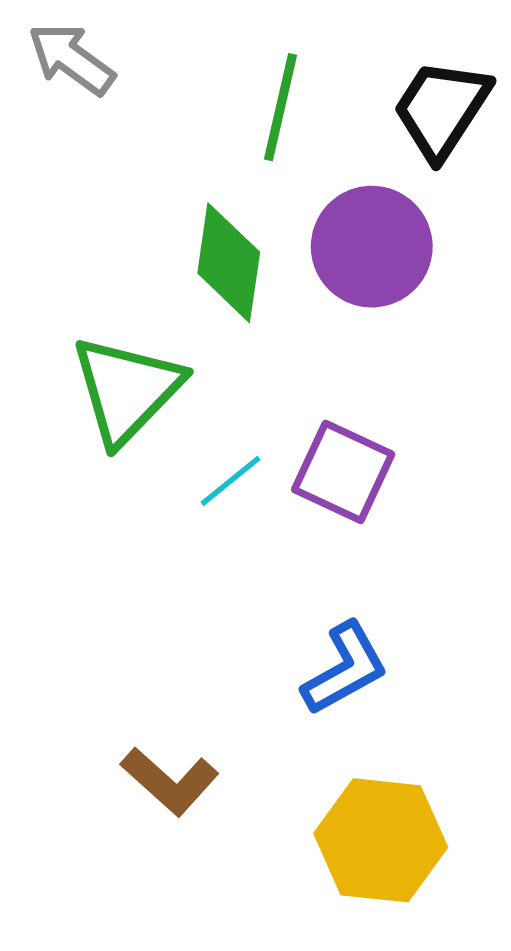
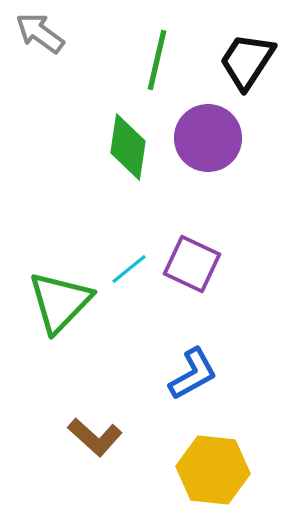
green triangle: (127, 390) -> (60, 302), moved

